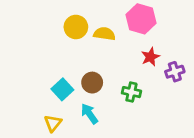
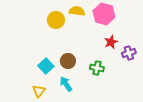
yellow semicircle: (104, 34) -> (77, 11), moved

